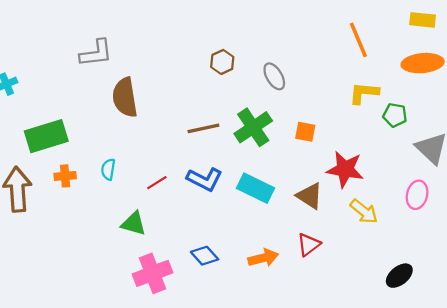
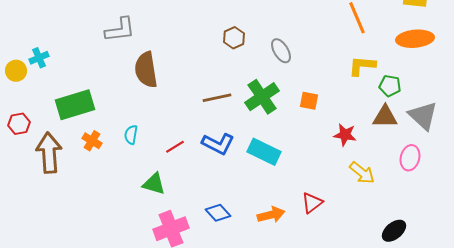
red star: (345, 169) -> (345, 135), size x0.7
orange cross: (65, 176) -> (92, 141), turned 36
brown triangle: (310, 196) -> (385, 117), moved, turned -32

